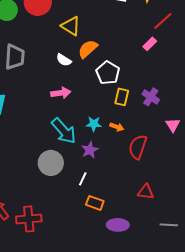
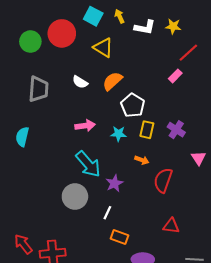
yellow triangle: (71, 26) -> (103, 48), moved
white semicircle: (64, 60) -> (80, 82), moved
cyan star: (94, 124) -> (119, 134), moved

